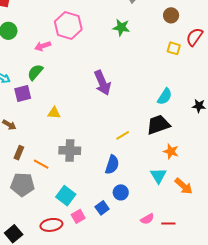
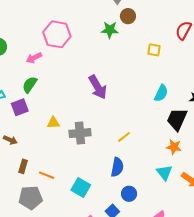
brown circle: (171, 15) -> (128, 16), moved
yellow square: (174, 48) -> (154, 50), moved
black trapezoid: (158, 125) -> (177, 119), moved, turned -40
gray cross: (70, 151) -> (80, 133), moved
cyan square: (66, 196) -> (81, 188), moved

